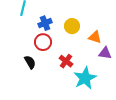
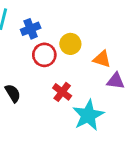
blue cross: (45, 23) -> (31, 29), moved
red circle: (43, 42) -> (44, 55), moved

